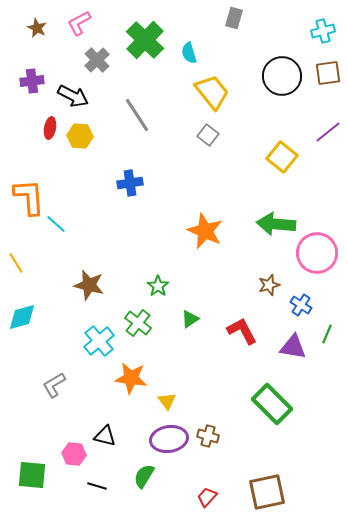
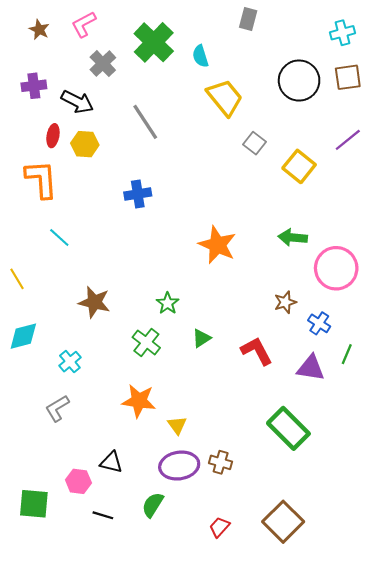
gray square: (208, 135) -> (254, 143), moved
orange L-shape: (29, 197) -> (41, 179), moved
green arrow: (276, 224) -> (293, 237), size x0.7
cyan cross: (99, 341) -> (70, 362), moved, size x0.7
brown square: (267, 492) -> (283, 522), turned -33

